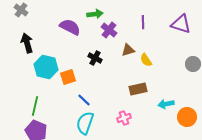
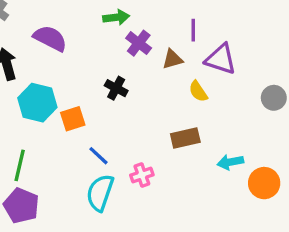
purple triangle: (181, 24) -> (221, 59), moved
purple semicircle: (70, 27) -> (50, 38), moved
brown triangle: (128, 50) -> (172, 59), moved
pink cross: (124, 118) -> (142, 175), moved

